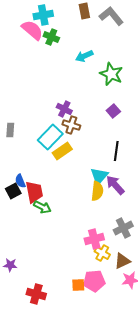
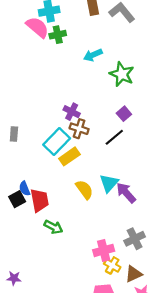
green cross: (51, 37) -> (58, 35), turned -35
black line: (116, 151) -> (114, 137), moved, turned 42
yellow semicircle: (97, 191) -> (84, 190), moved, turned -42
green arrow: (42, 207) -> (53, 227), moved

